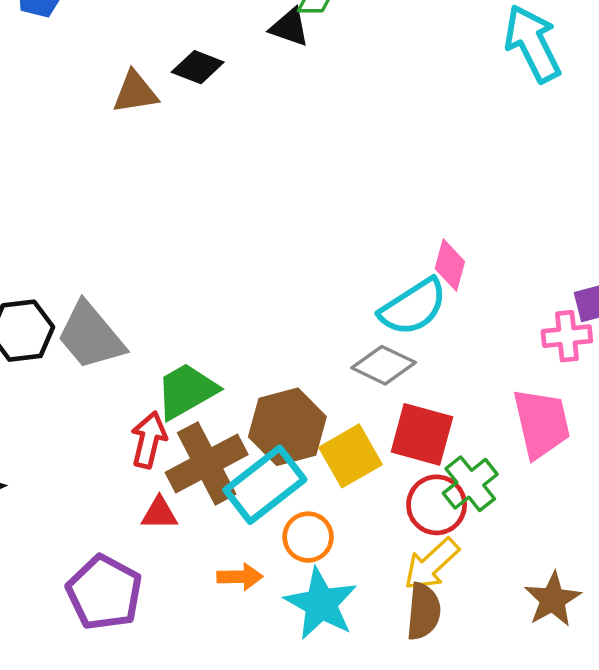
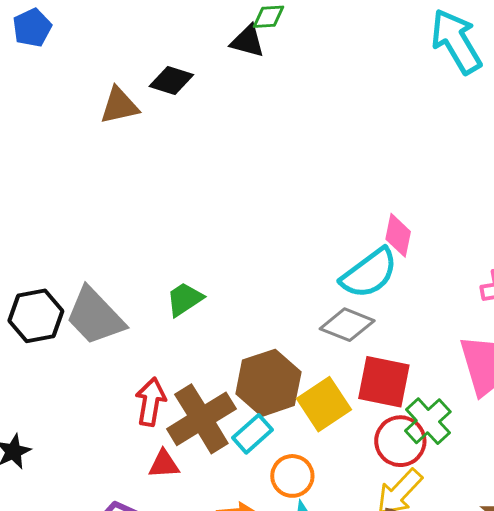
green trapezoid: (186, 391) -> (185, 299), moved, size x0.7
cyan rectangle: (265, 485) -> (252, 434), size x0.6

